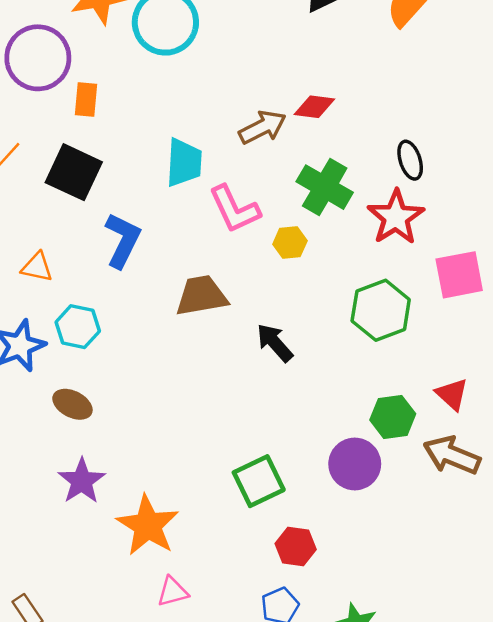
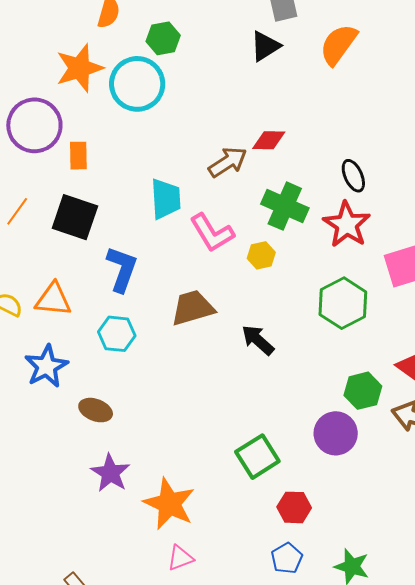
orange triangle: (37, 267) -> (53, 299), size x1.4
cyan hexagon: (78, 327) -> (117, 334), moved
pink triangle: (173, 592) -> (180, 558), moved

